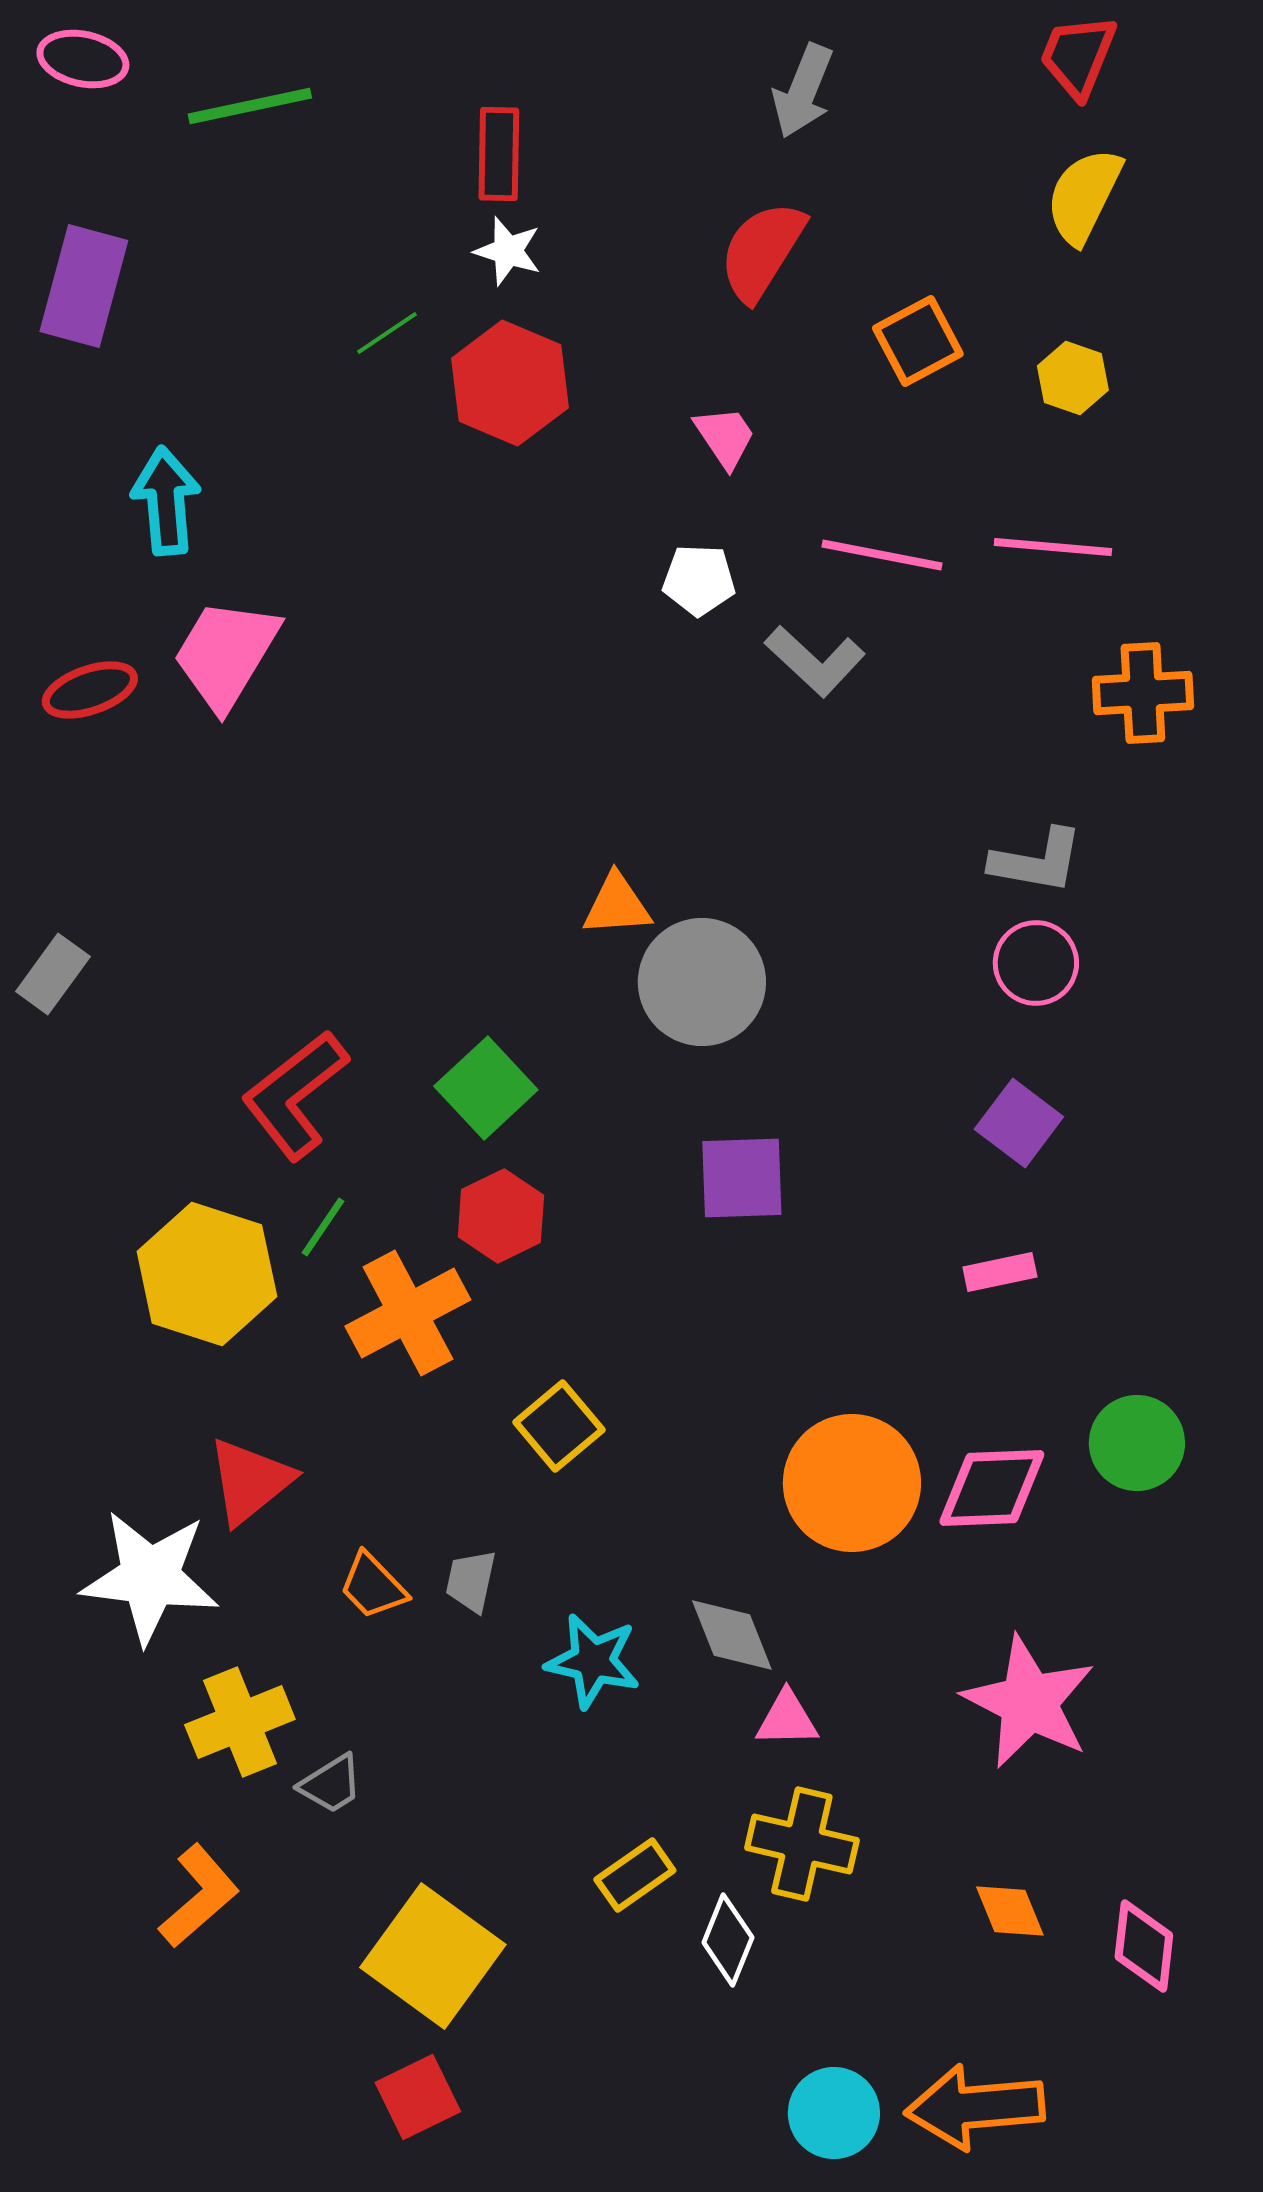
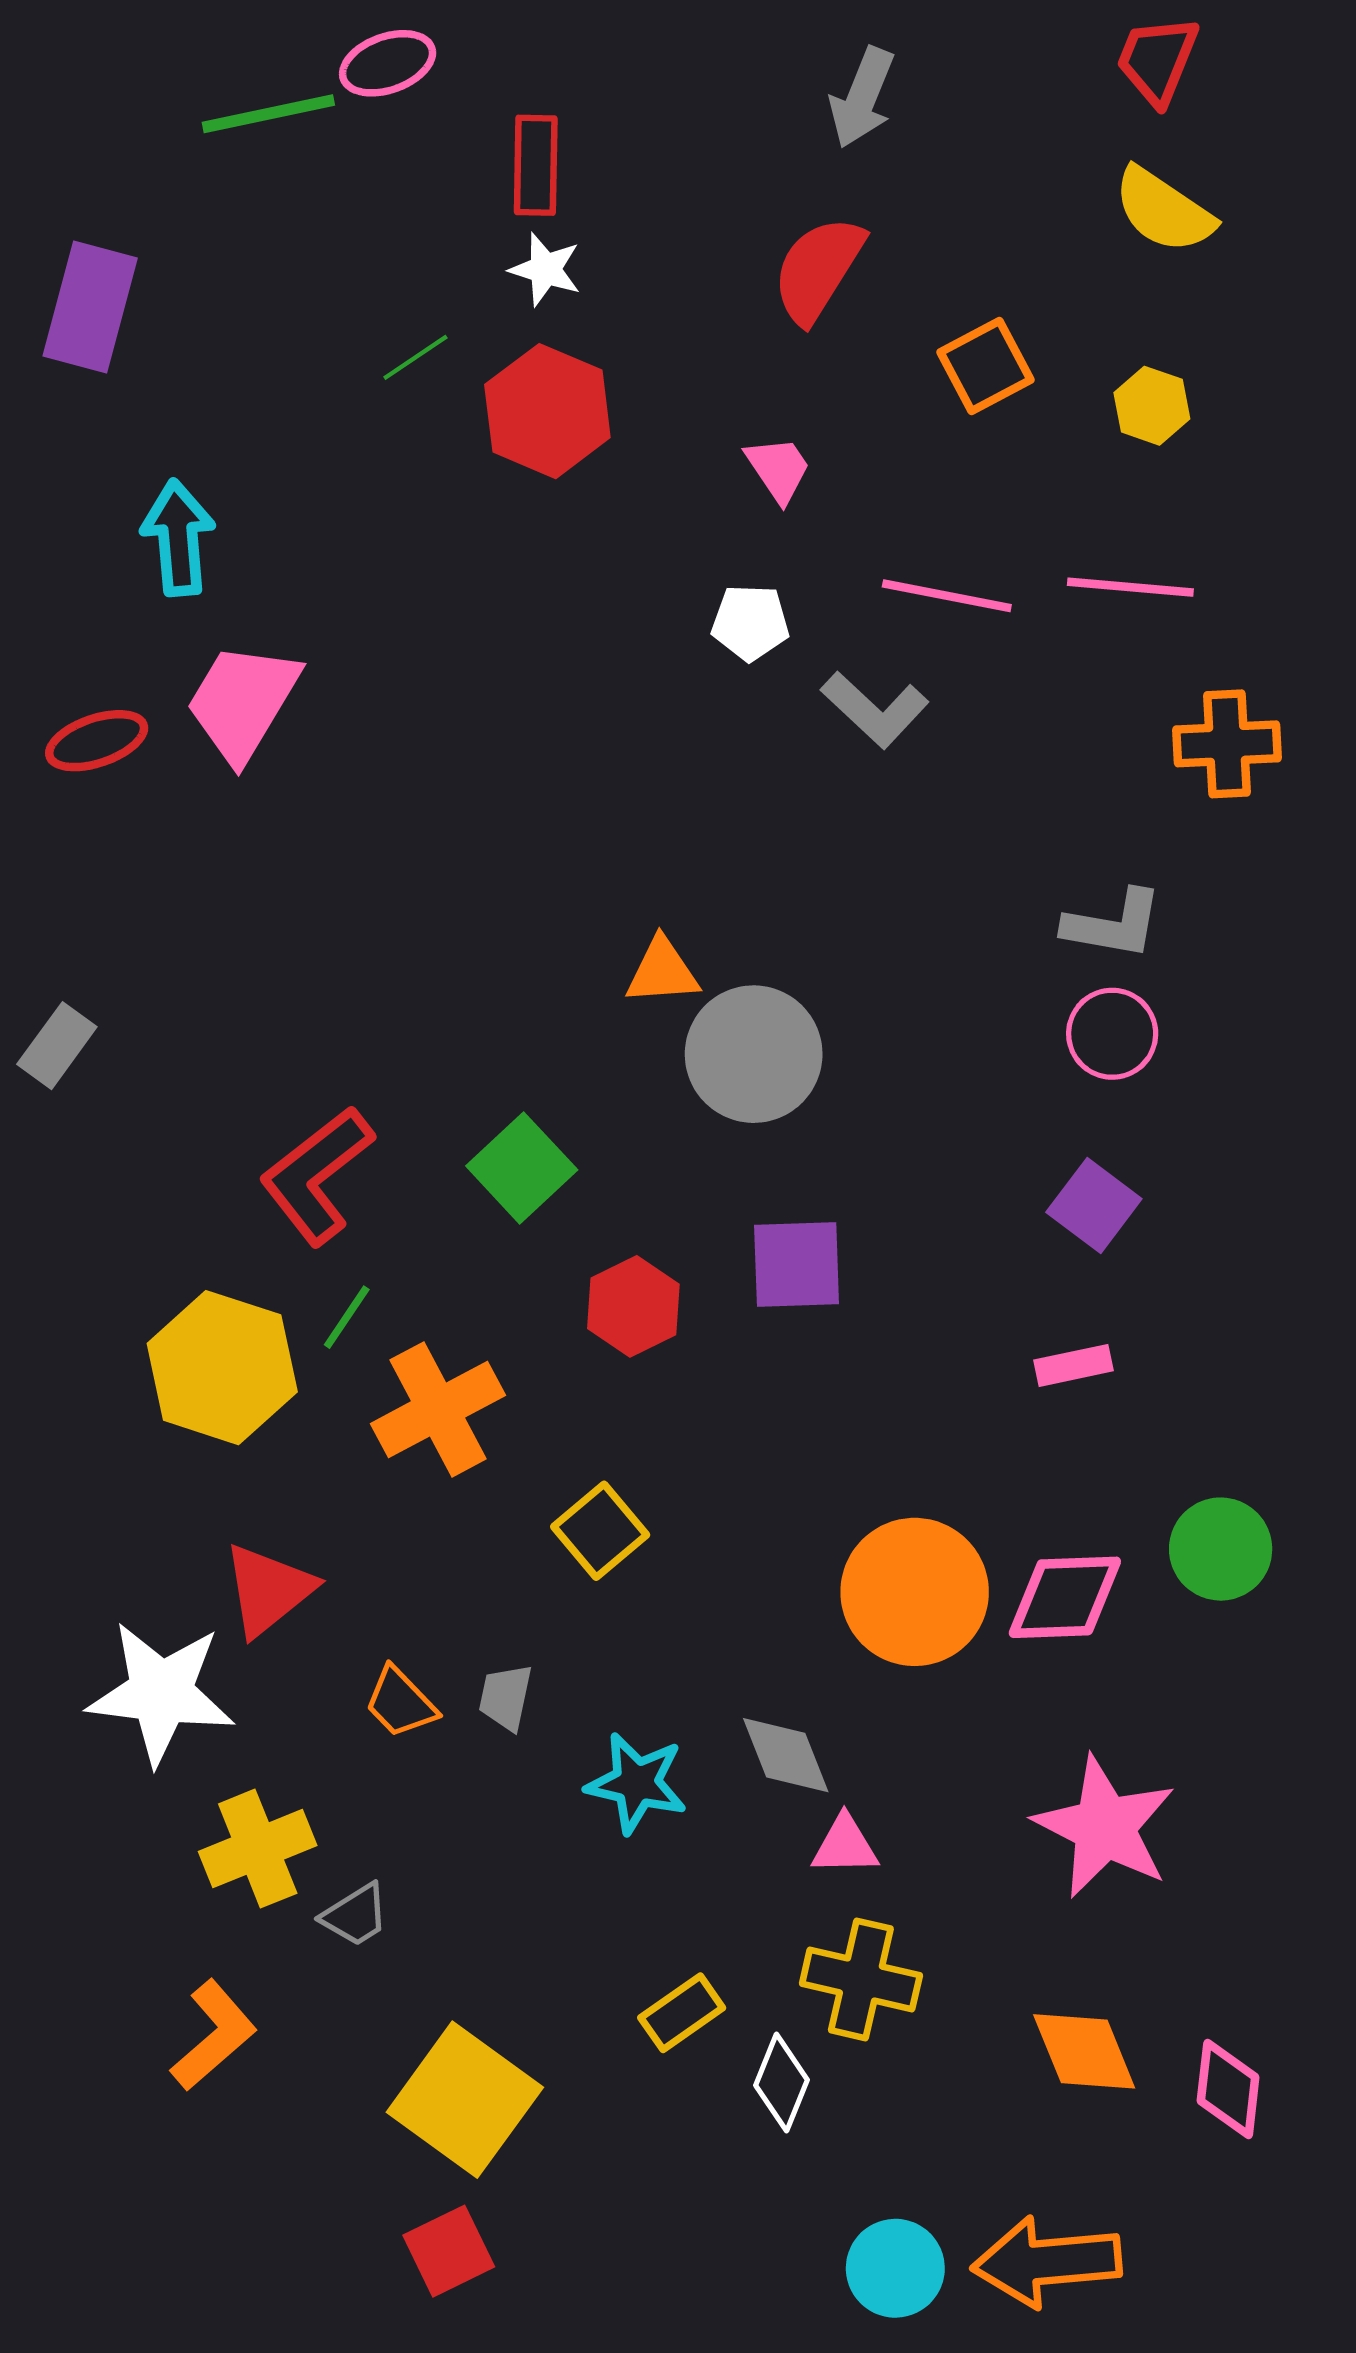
pink ellipse: (83, 59) -> (388, 63), moved, turned -32
yellow semicircle: (1084, 196) -> (1164, 210), turned -82
red hexagon: (501, 1216) -> (633, 1306), moved
orange diamond: (1010, 1911) -> (1084, 2051), size x1.4

